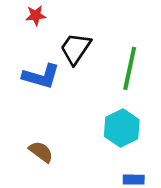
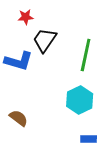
red star: (36, 15) -> (26, 17), moved

